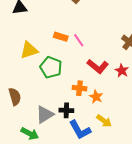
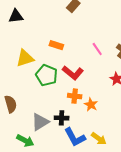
pink line: (79, 40) -> (97, 49), moved
red L-shape: (98, 66) -> (73, 73), moved
yellow arrow: (104, 121) -> (99, 139), moved

